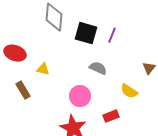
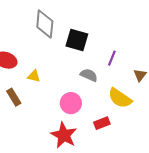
purple line: (112, 35) -> (112, 58), moved
yellow semicircle: (129, 91) -> (120, 98), size x1.4

